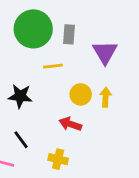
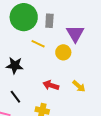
yellow line: (53, 66) -> (38, 44), turned 32
yellow circle: (81, 94) -> (63, 52), moved
yellow arrow: (106, 97) -> (79, 86), moved, turned 128

